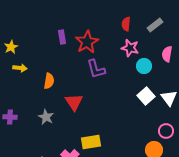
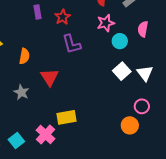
red star: (87, 42) -> (63, 17), size x0.7
pink star: (130, 48) -> (106, 23), turned -30

